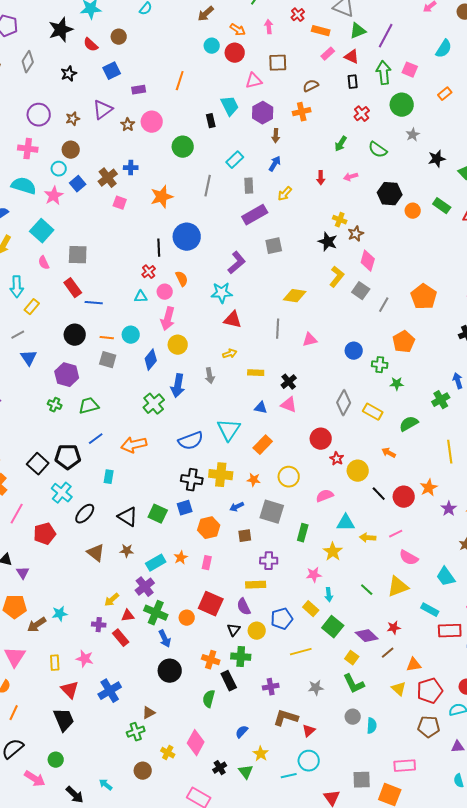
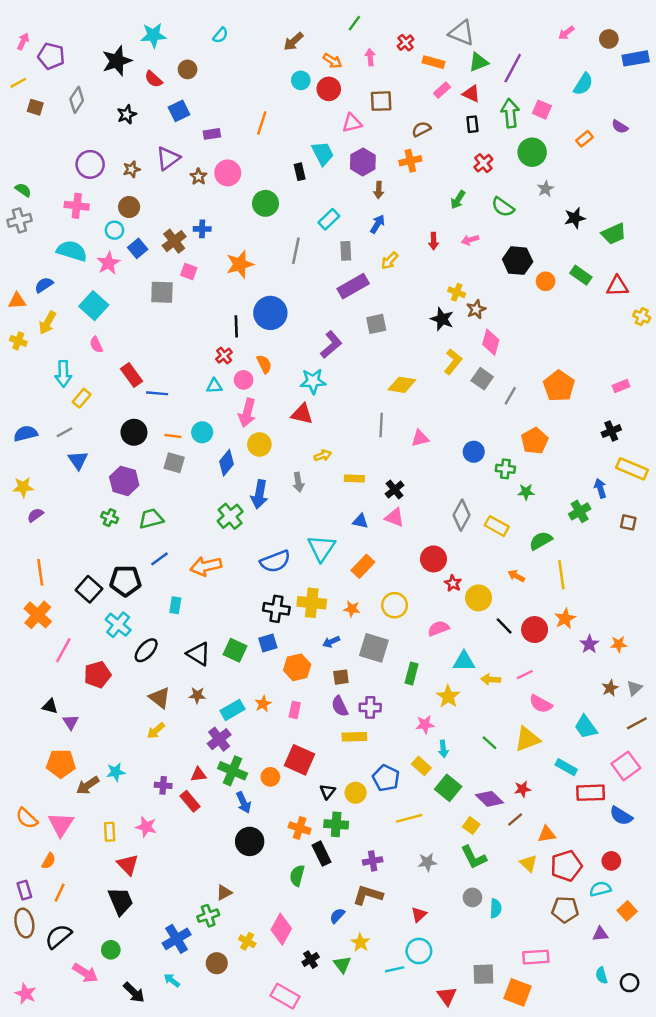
gray square: (78, 255) -> (162, 292), moved
red triangle: (233, 320) -> (302, 414), moved
yellow line: (450, 452) -> (561, 575), moved
yellow arrow: (112, 600) -> (156, 731), moved
purple semicircle: (244, 607) -> (340, 706), moved
blue pentagon: (282, 619) -> (386, 778), turned -30
blue cross: (110, 691) -> (177, 939), moved
brown L-shape: (286, 718) -> (368, 895), moved

